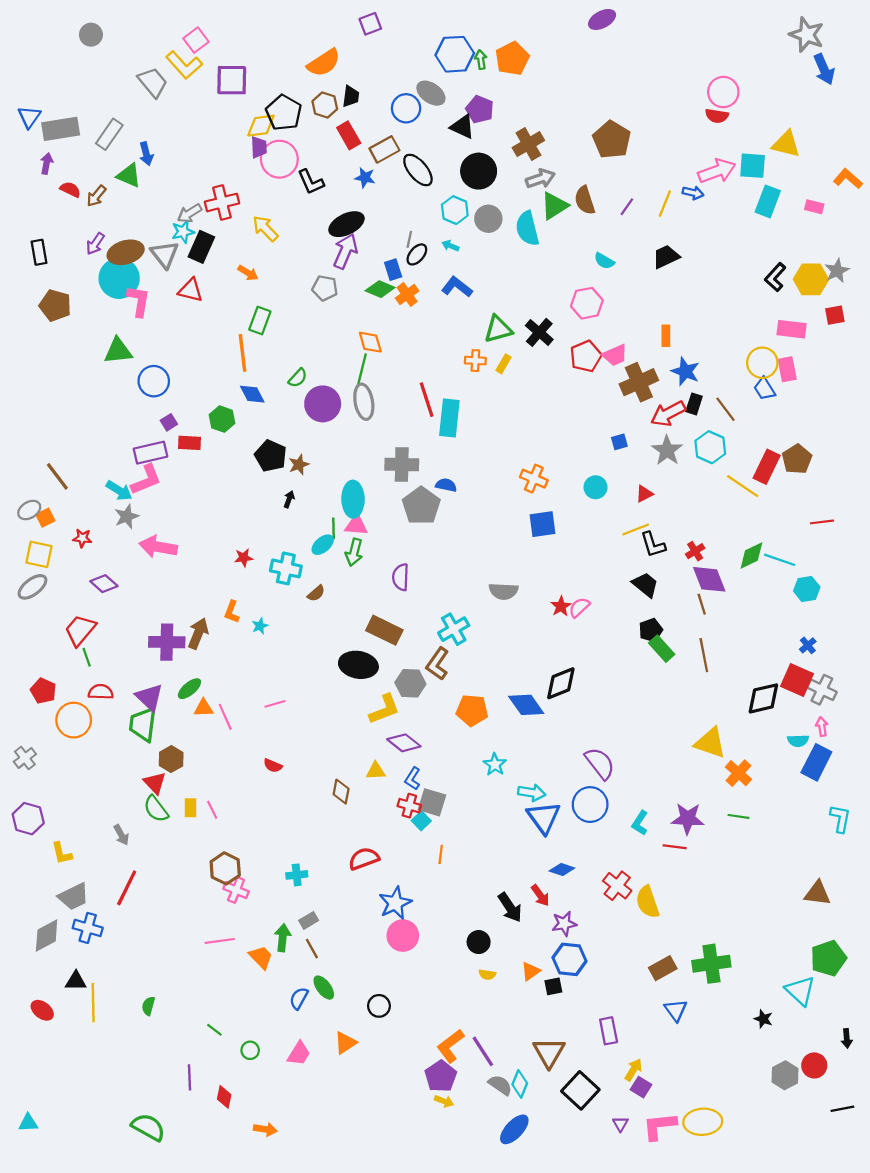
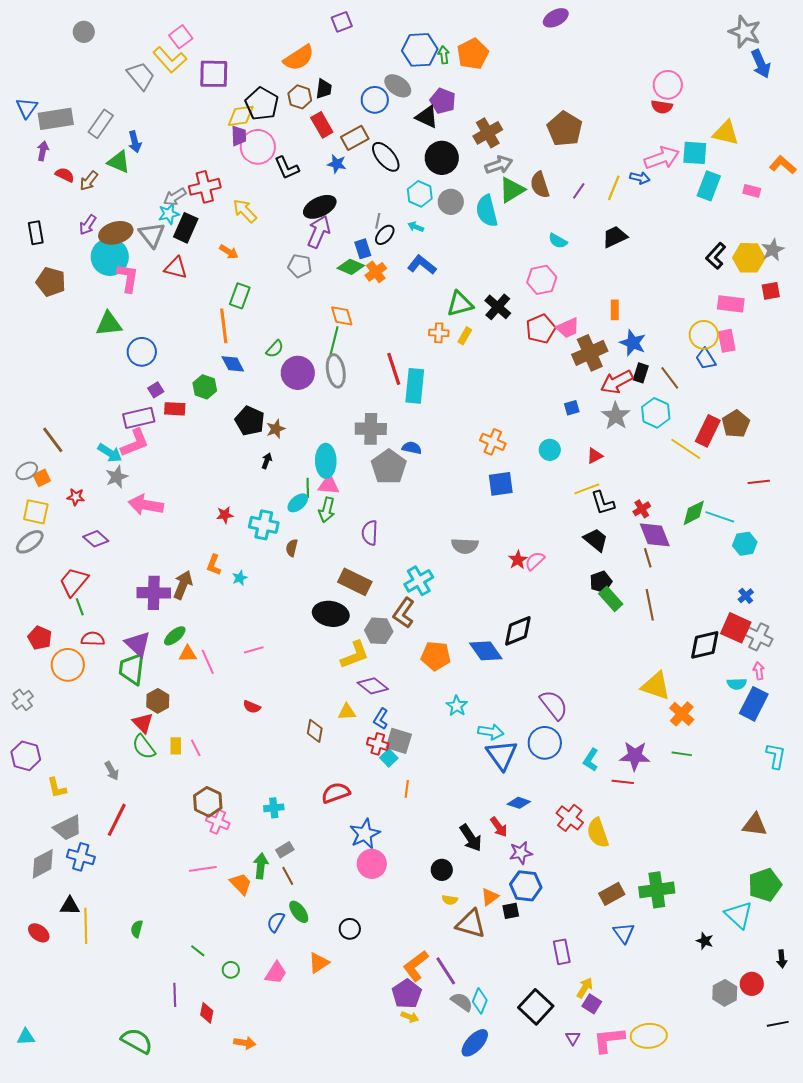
brown semicircle: (316, 593) -> (292, 548), turned 144
brown triangle: (549, 1052) -> (471, 924), moved, turned -44

